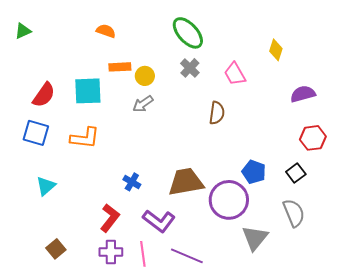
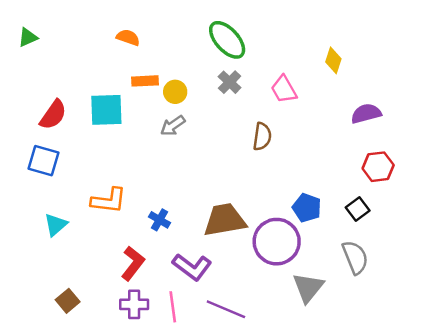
orange L-shape: (85, 138) -> (109, 201), moved

